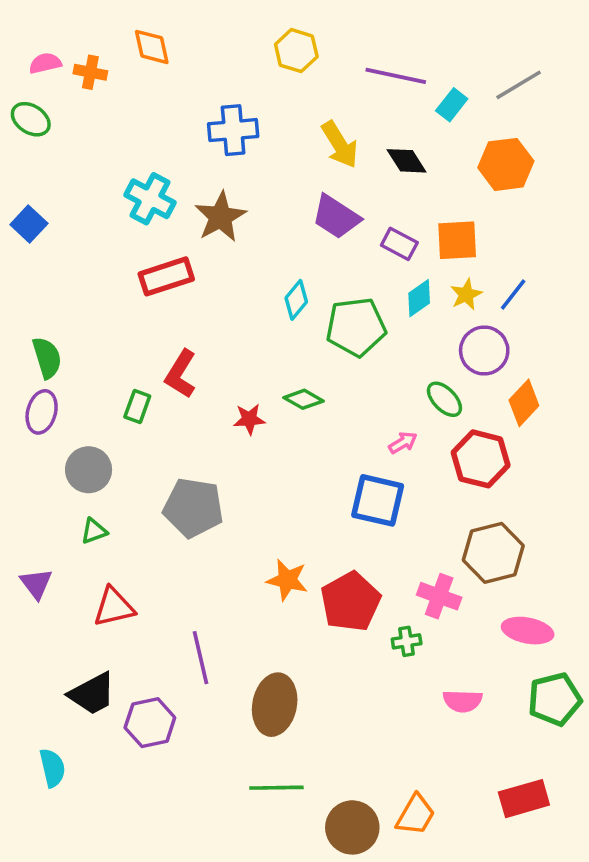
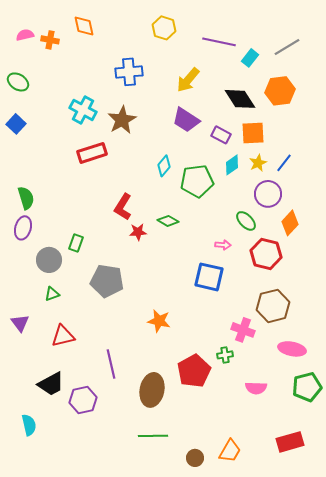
green ellipse: (31, 119) -> (18, 82), moved
yellow arrow: (340, 145) -> (188, 80), turned 72
black diamond: (407, 161) -> (240, 99), moved, size x1.4
red L-shape: (181, 374) -> (123, 207), moved
green rectangle: (137, 407) -> (76, 243), moved
pink arrow: (403, 443) -> (223, 245), turned 35
red pentagon: (351, 602) -> (194, 371), moved
brown circle: (352, 827) -> (195, 458), size x0.6

